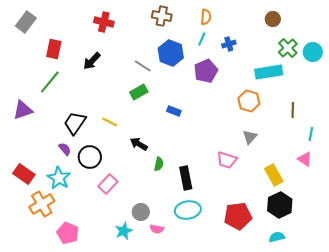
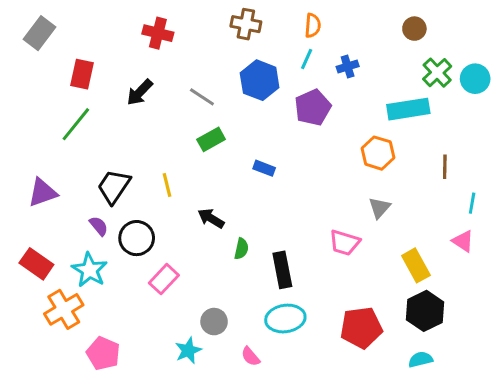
gray line: (143, 66) -> (202, 97), moved
purple triangle: (23, 110) -> (43, 193), moved
yellow line: (110, 122) -> (167, 185), turned 49
pink semicircle: (157, 229) -> (250, 356), moved, turned 40

